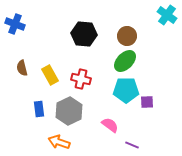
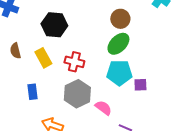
black hexagon: (84, 34) -> (54, 25), moved
gray hexagon: (69, 111) -> (77, 94), moved

